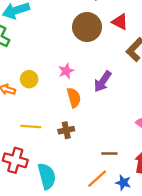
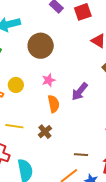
brown circle: (87, 27) -> (41, 46), moved
brown cross: (66, 130) -> (45, 132), turned -32

